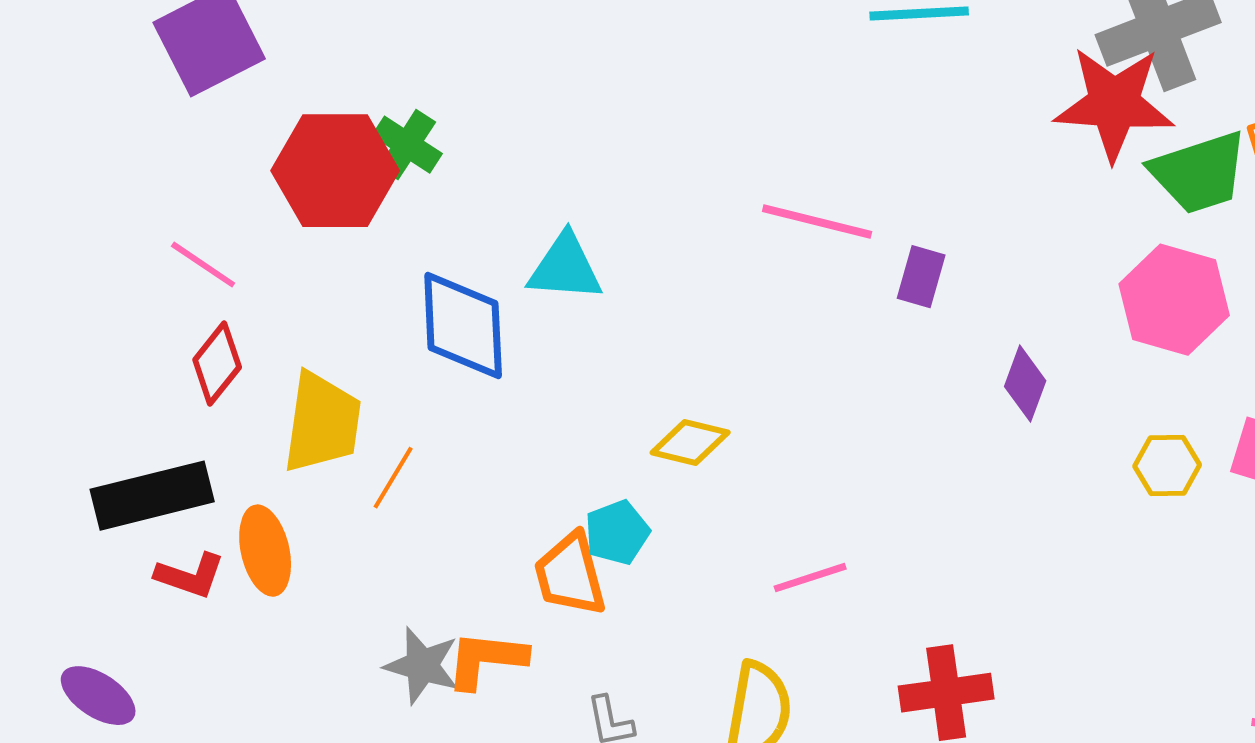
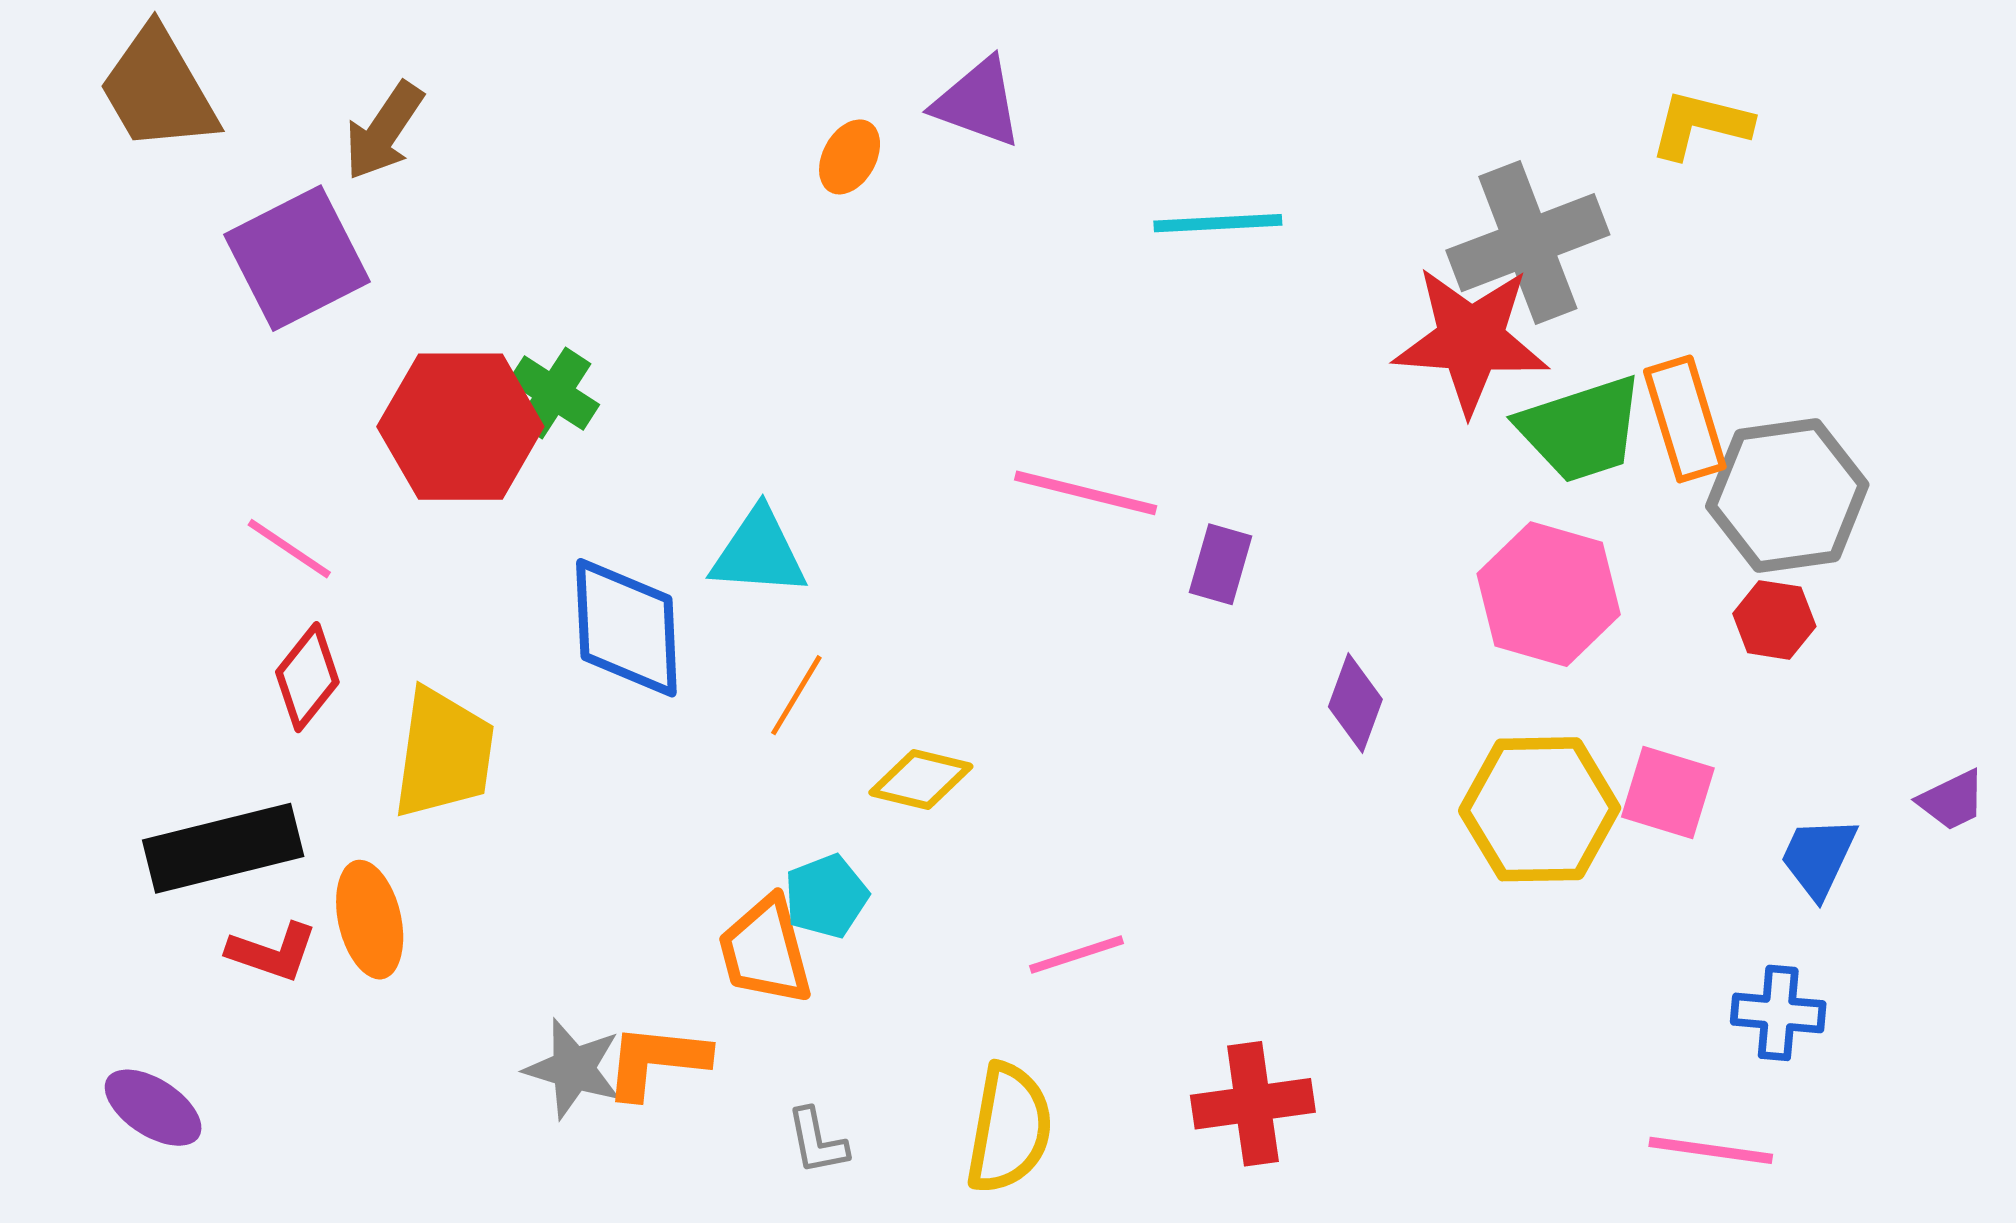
yellow hexagon: (1167, 466) -> (1540, 809), size x1.8
orange line: (393, 478) -> (796, 695), moved

